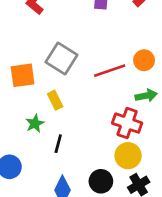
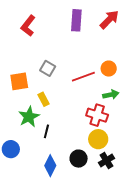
gray square: (61, 58) -> (48, 68), size x0.7
green star: (35, 123) -> (29, 117), size x1.5

